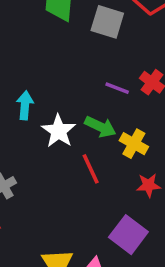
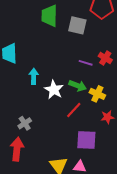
red line: (91, 169) -> (74, 110), turned 72
purple square: (128, 235) -> (86, 140), moved, turned -30

